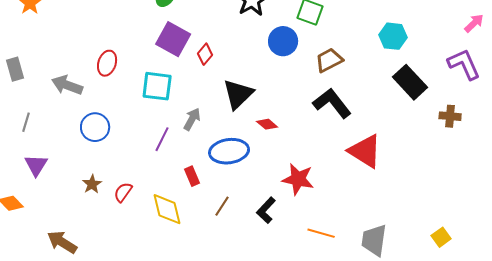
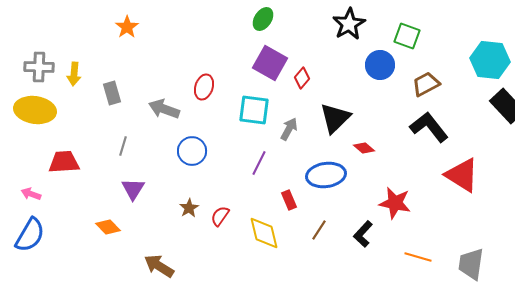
cyan hexagon: (393, 36) -> (490, 60), size x1.4
gray arrow: (192, 119) -> (289, 129), moved

